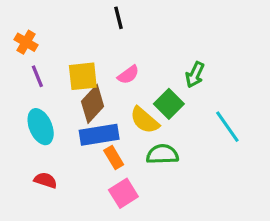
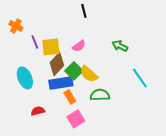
black line: (119, 18) -> (84, 11), moved
green arrow: (195, 75) -> (120, 46), turned 91
purple line: (37, 76) -> (35, 42), moved
green square: (169, 104) -> (74, 71), moved
red semicircle: (45, 180) -> (38, 111), moved, turned -32

